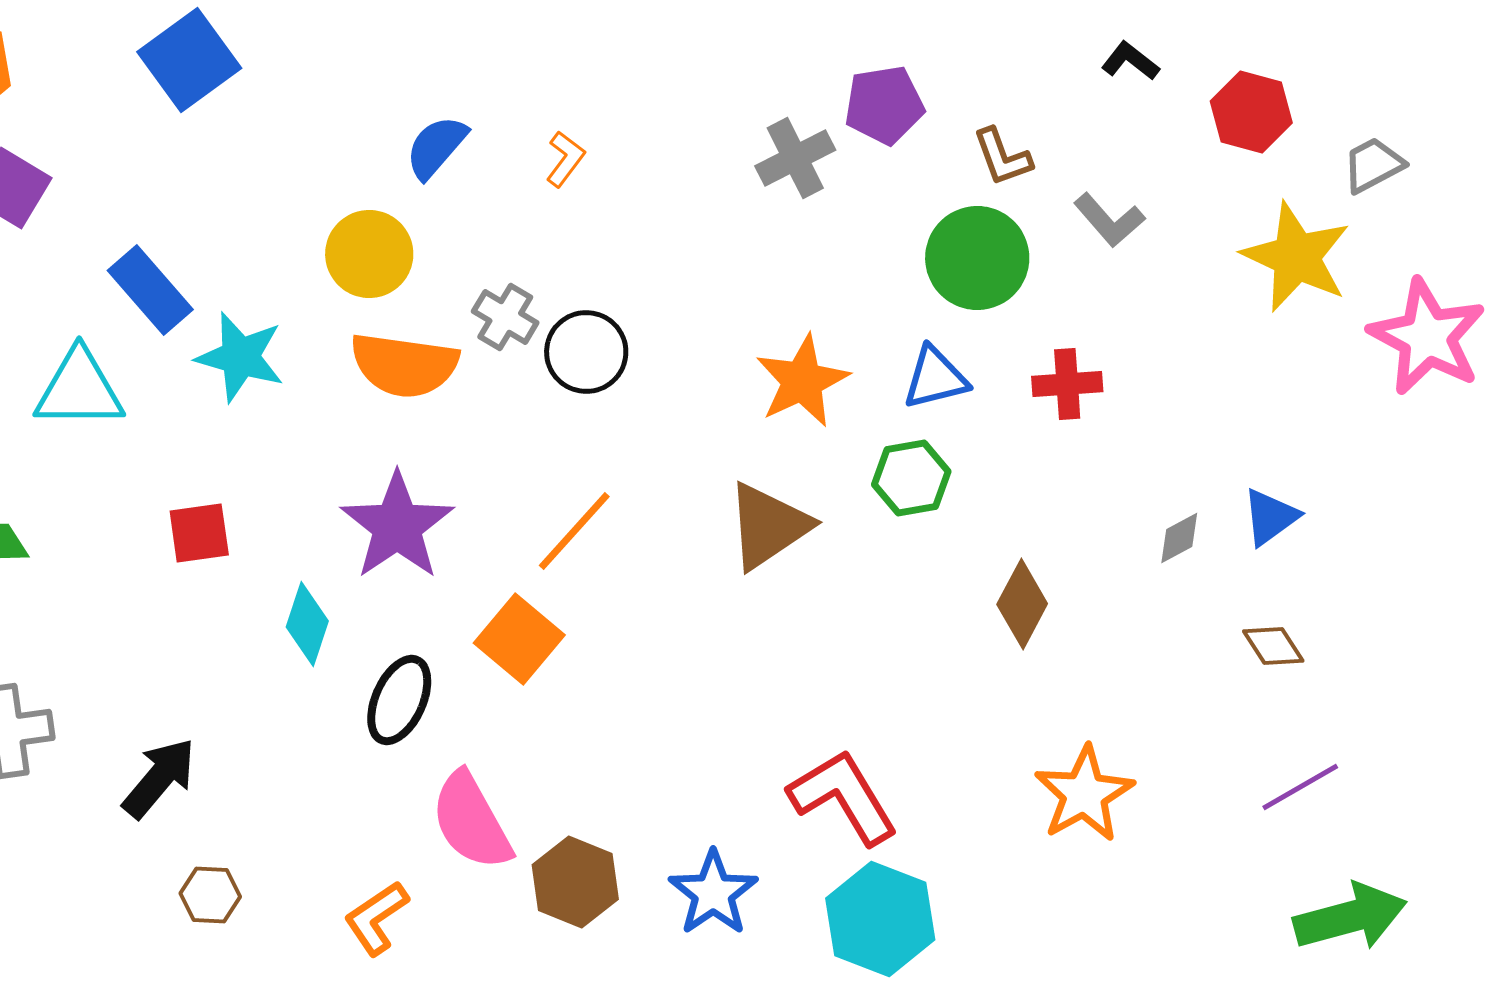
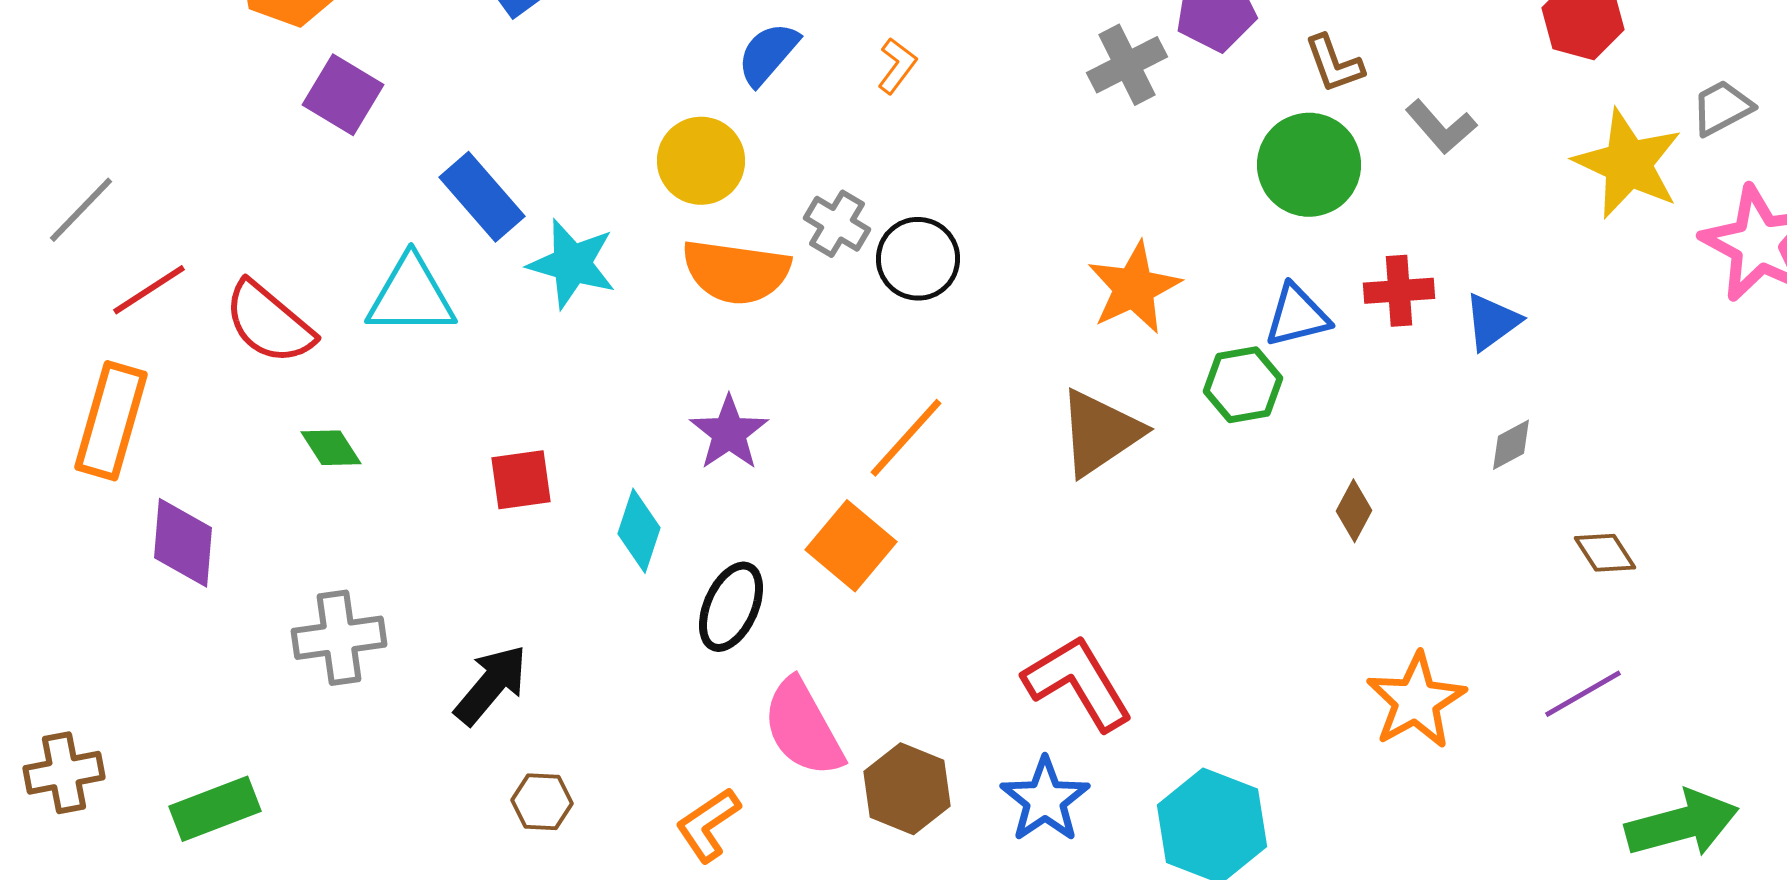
gray trapezoid: (1373, 165) -> (1722, 108), moved
blue triangle: (935, 378) -> (1297, 316), moved
blue triangle: (1270, 517) -> (1492, 322), moved
purple star: (397, 526) -> (729, 433), size x0.7
red square: (199, 533) -> (521, 480), moved
brown diamond: (1022, 604) -> (1354, 511), size x0.7
purple line: (1300, 787) -> (1583, 694), moved
red L-shape: (843, 797) -> (1078, 683), moved

